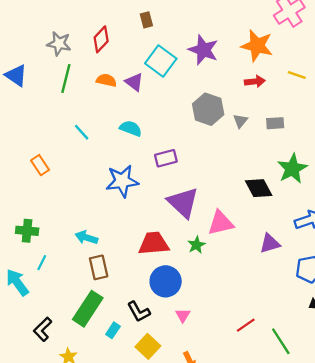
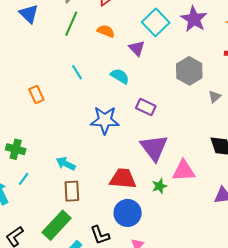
purple triangle: (134, 82) -> (137, 48), moved
gray triangle: (240, 121) -> (215, 97), moved
purple rectangle: (166, 158) -> (146, 107), turned 30

